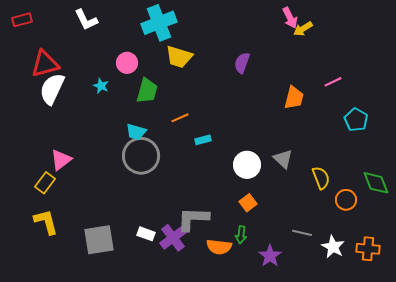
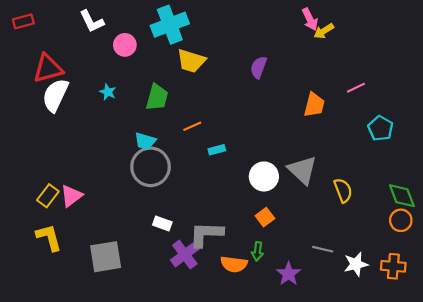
pink circle: (127, 63) -> (125, 45), moved
gray triangle: (283, 159) -> (302, 170), size x1.4
pink triangle: (61, 160) -> (71, 196), moved
orange circle: (346, 200) -> (401, 220), moved
white rectangle: (146, 234) -> (162, 224), moved
white star: (333, 247) -> (356, 264), turned 30

